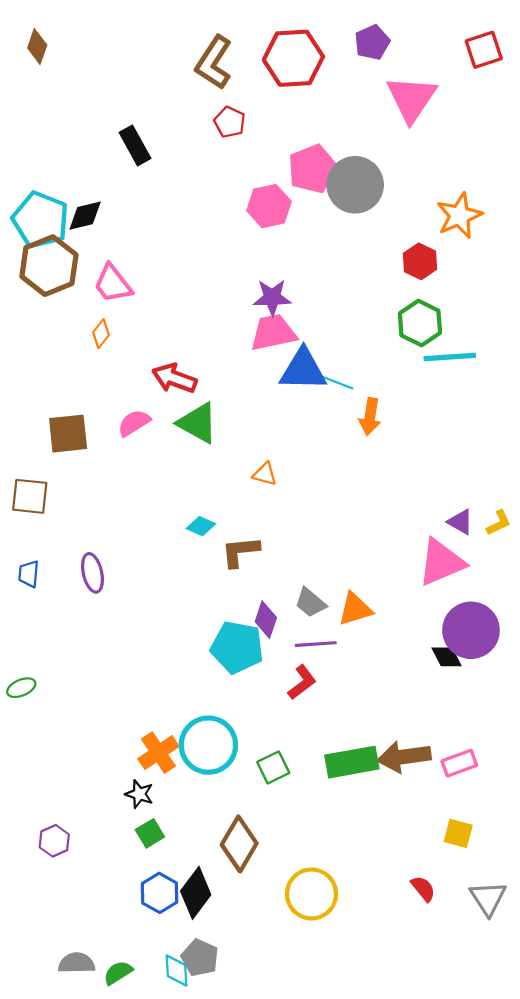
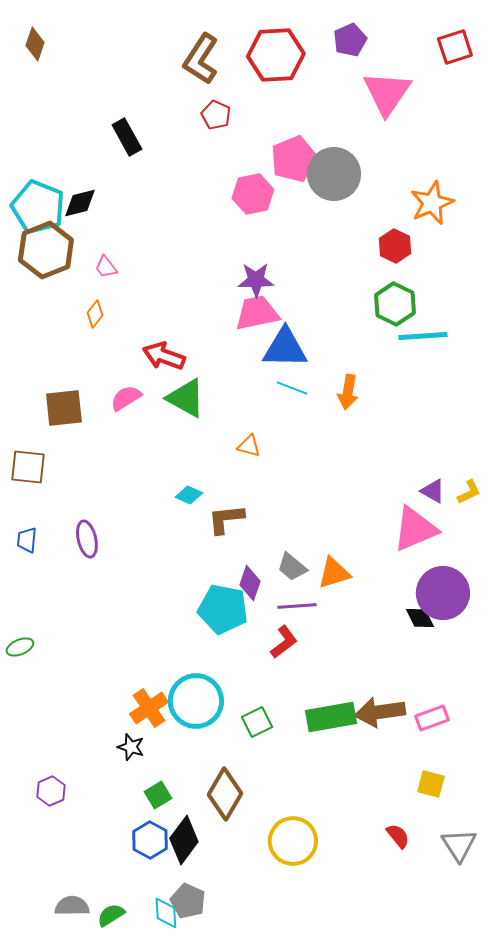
pink trapezoid: (113, 284) -> (106, 267), size x0.6
cyan line: (337, 383) -> (292, 388), moved
green square: (150, 833) -> (158, 795), moved

